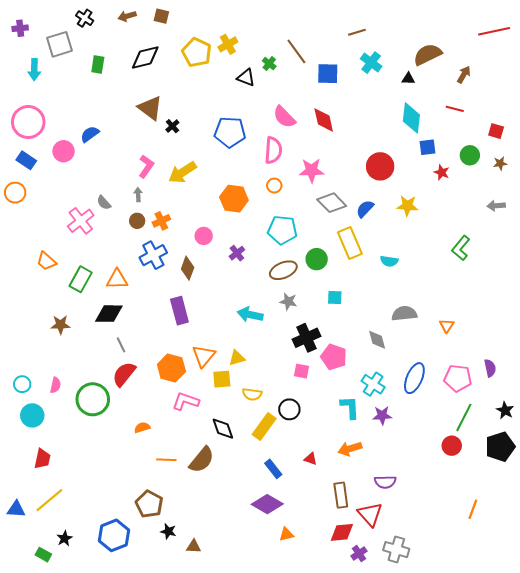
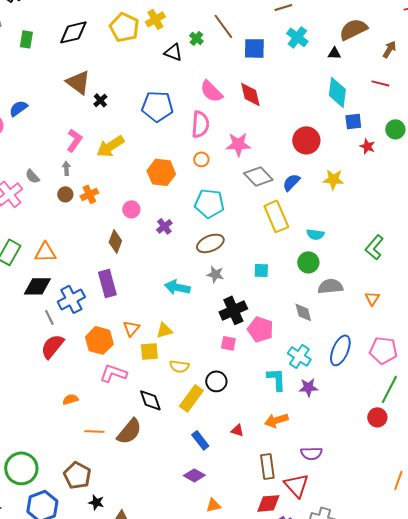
green L-shape: (461, 248) -> (374, 247), moved
blue cross: (153, 255) -> (71, 299), moved
green circle: (317, 259) -> (308, 262), moved
orange triangle: (204, 356) -> (131, 328), size x0.7
green circle: (93, 399) -> (21, 468), moved
purple diamond: (267, 504) -> (194, 475), size x0.7

